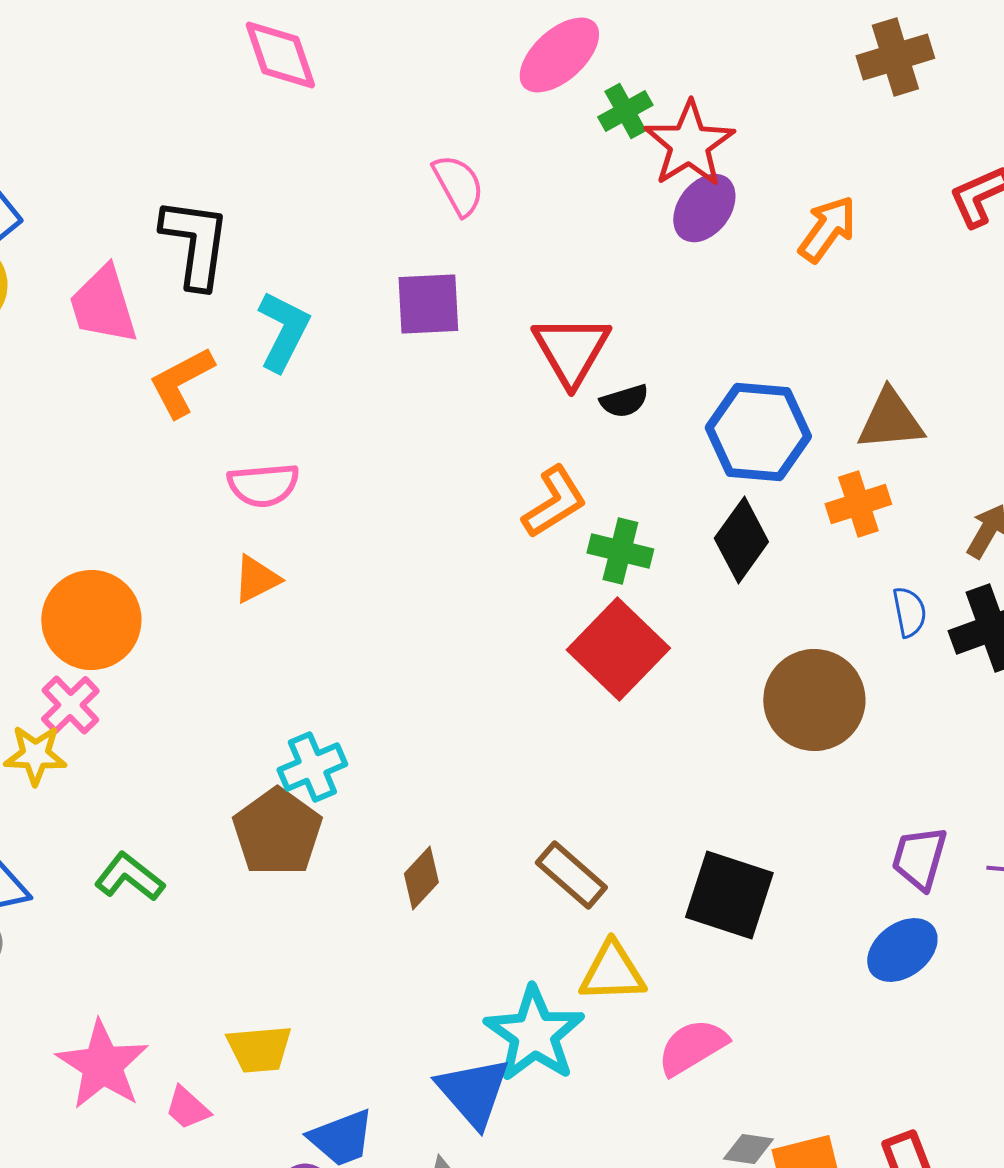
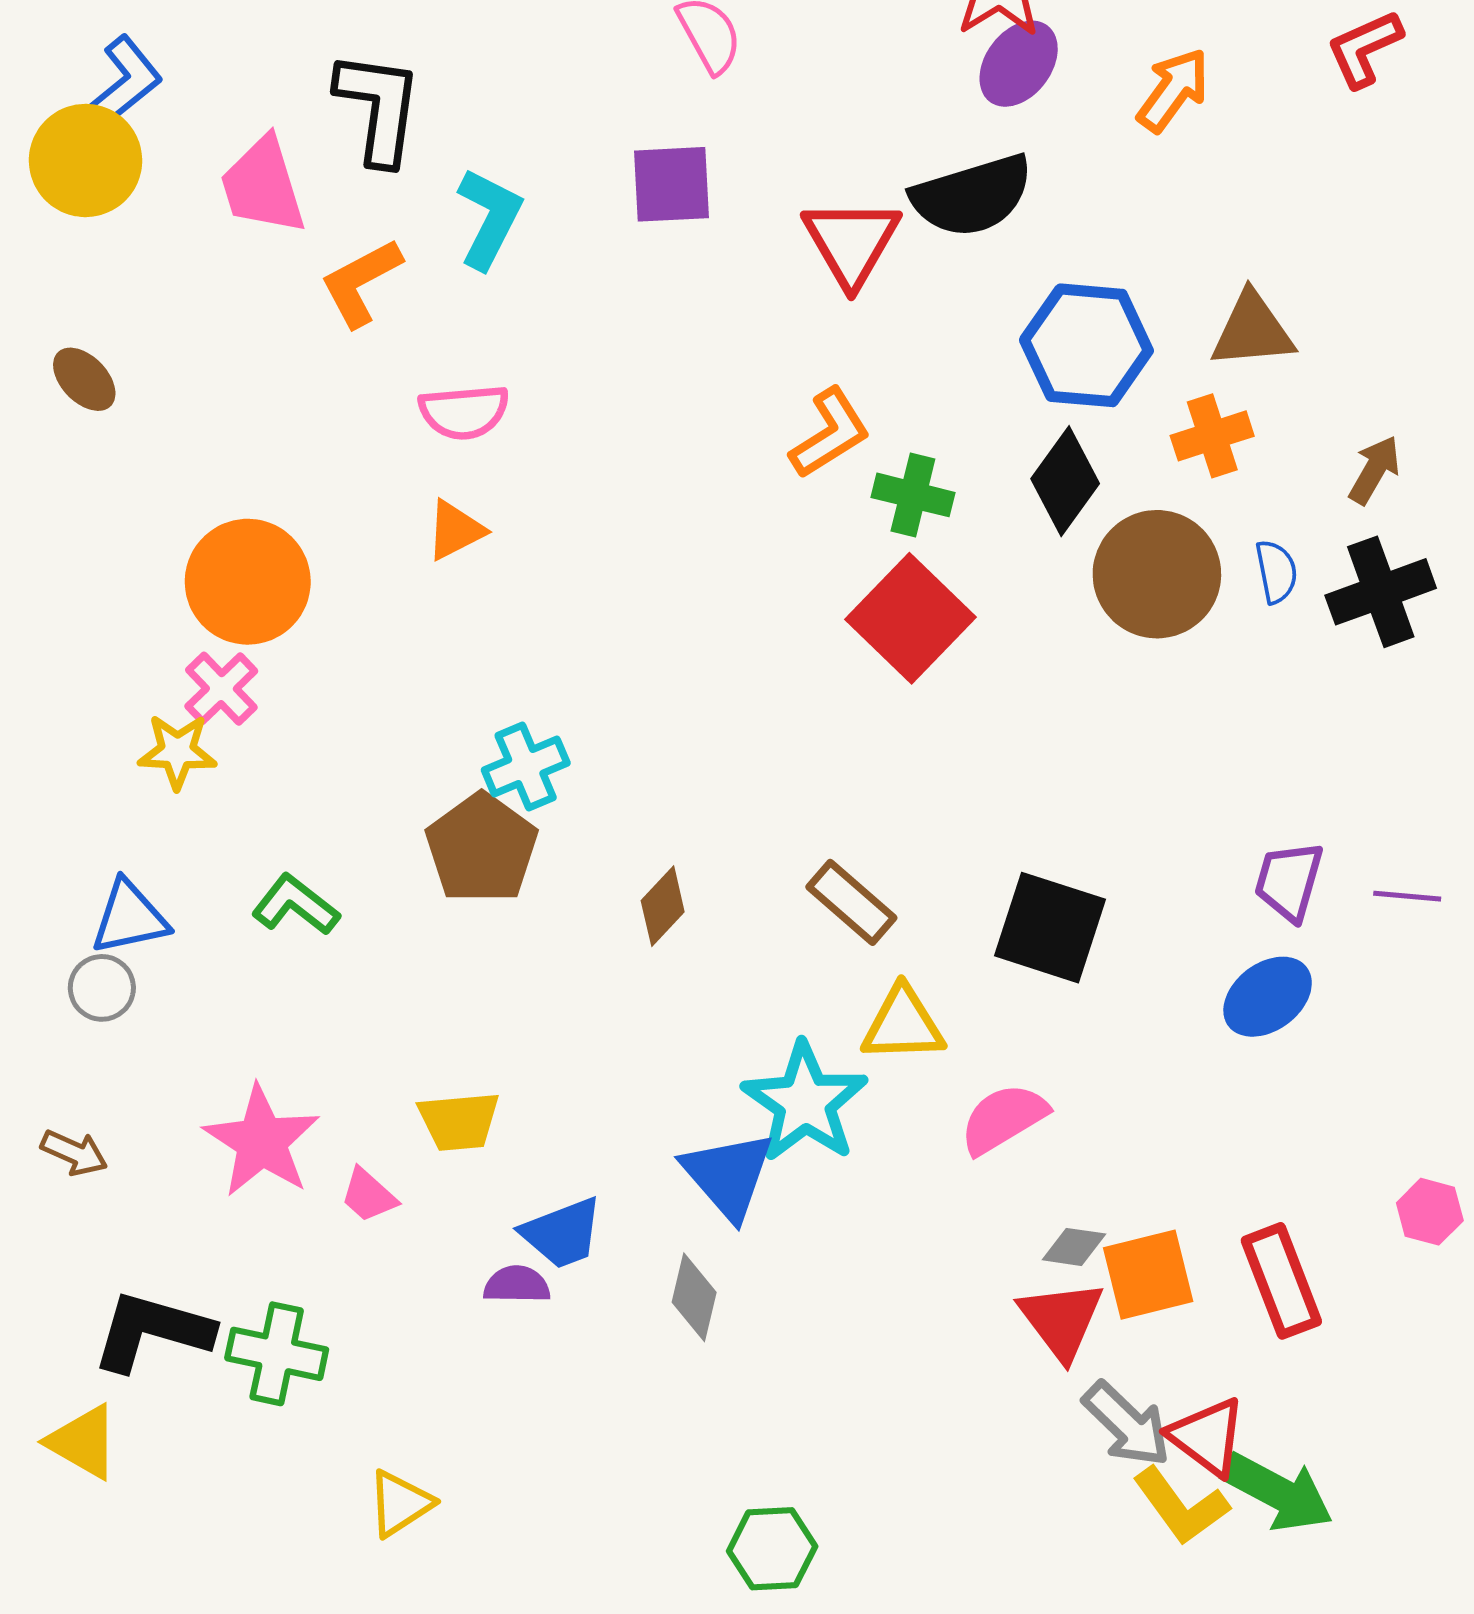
black semicircle: (624, 401) -> (972, 196), moved, size x2.0
brown circle: (814, 700) -> (1157, 574), moved

